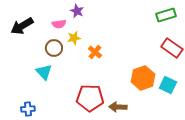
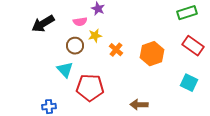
orange hexagon: (143, 78) -> (152, 54), moved
red pentagon: (90, 98) -> (90, 88), moved

